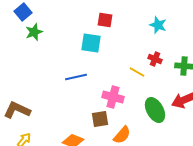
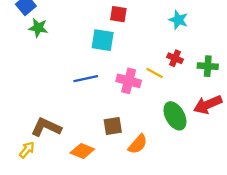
green star: (34, 32) -> (38, 28), turned 30
pink cross: (113, 97) -> (129, 81), moved
brown L-shape: (17, 110) -> (46, 127), moved

